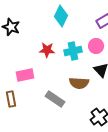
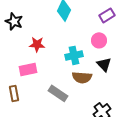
red star: (47, 50) -> (37, 44), moved
cyan cross: (73, 51) -> (74, 55), moved

